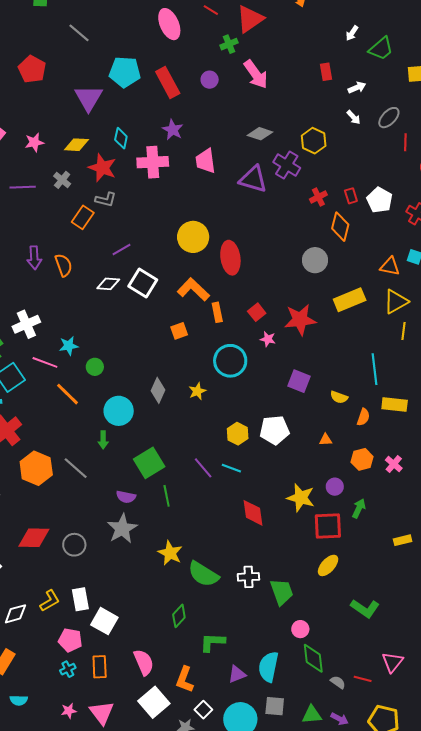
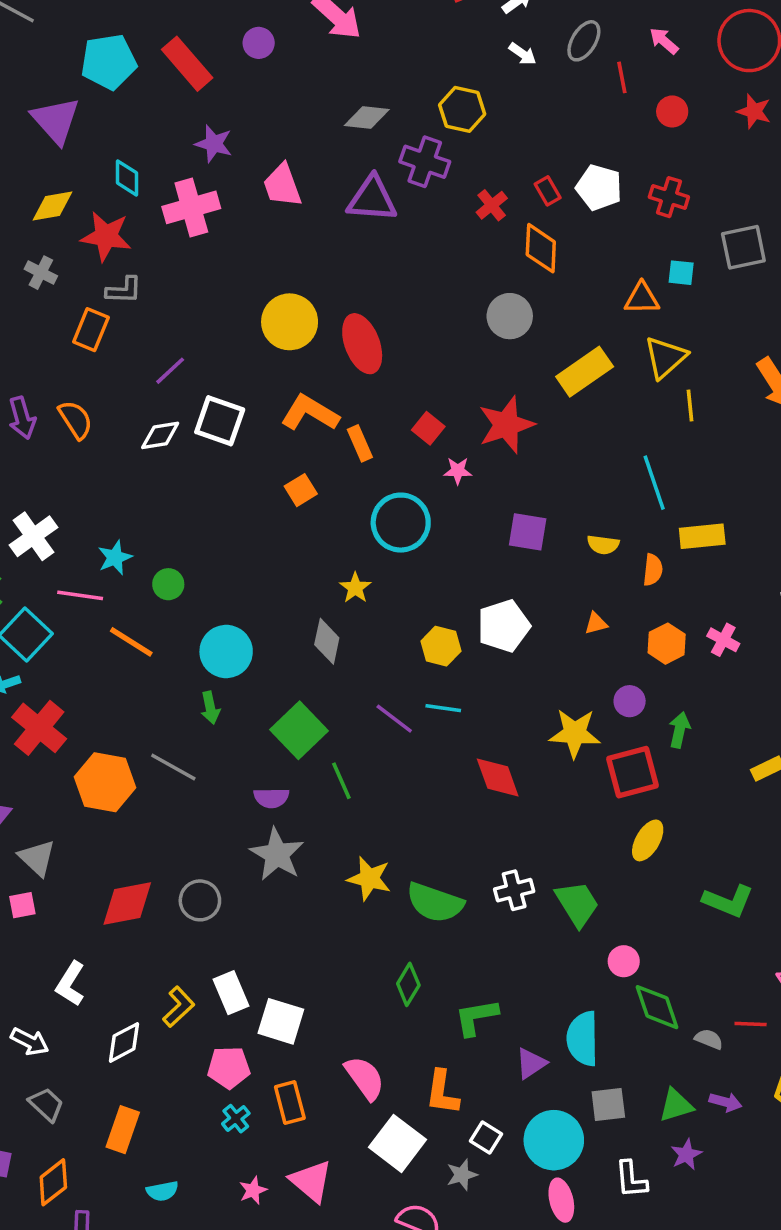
gray diamond: (158, 390) -> (327, 641), moved

